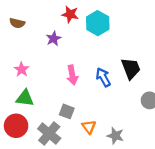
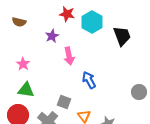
black trapezoid: (131, 68) -> (122, 36), moved
pink arrow: (72, 75) -> (69, 56), moved
blue arrow: (103, 77) -> (89, 80), moved

